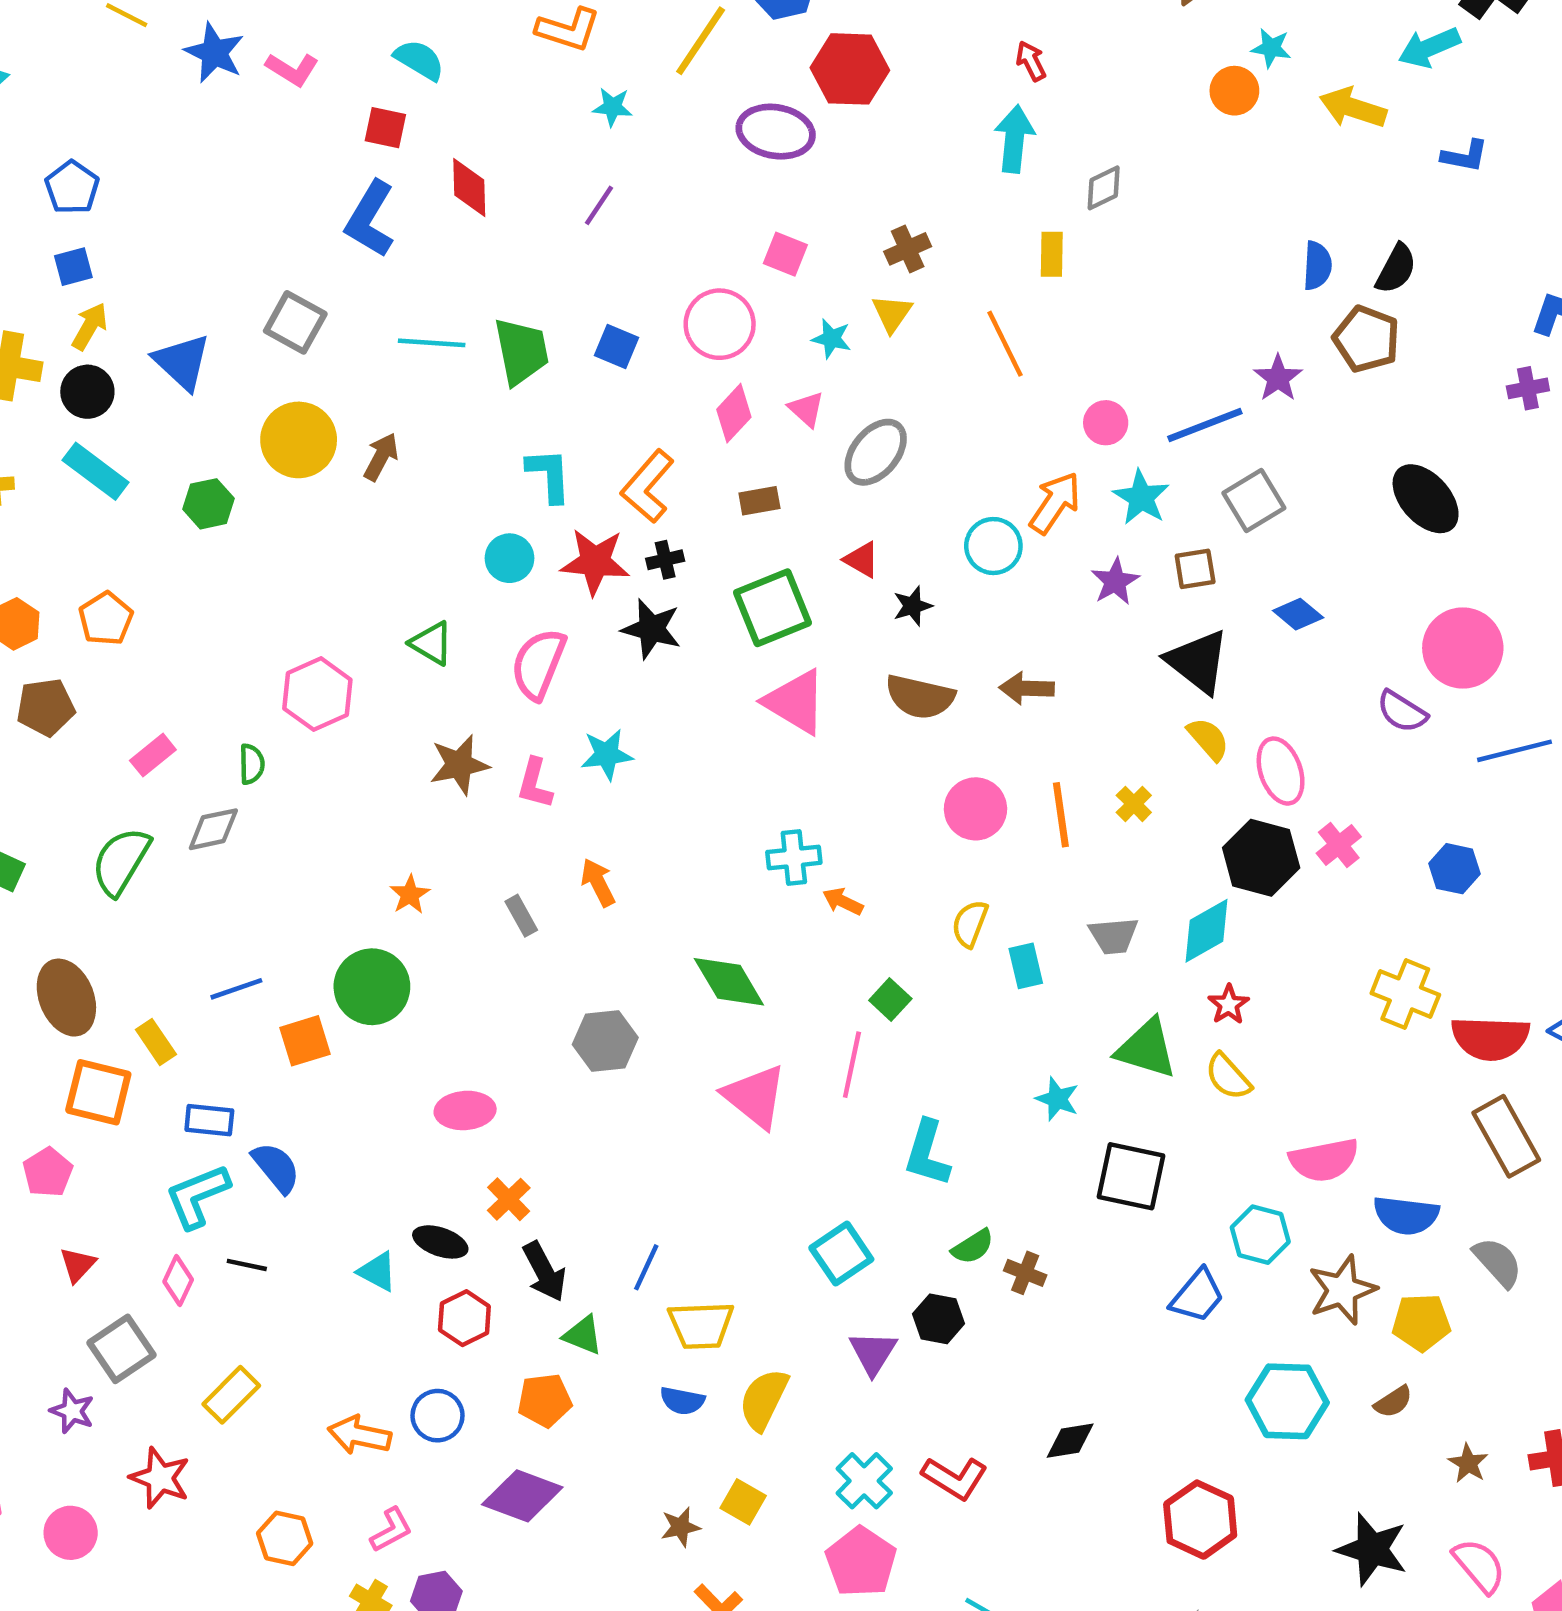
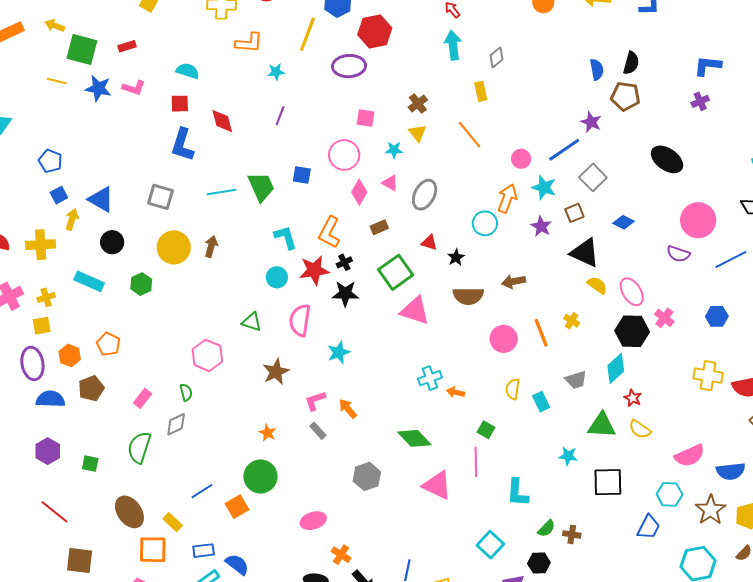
blue triangle: (182, 362) -> (101, 199), moved
black circle: (87, 392) -> (112, 242), moved
pink L-shape: (535, 783) -> (315, 401), moved, turned 70

